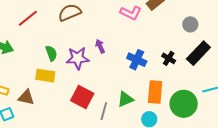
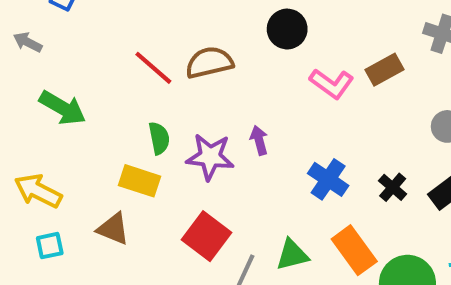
red line: (28, 18) -> (153, 68), moved, turned 70
orange rectangle: (155, 92) -> (354, 250), turned -50
brown triangle: (26, 97) -> (113, 229), moved

